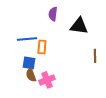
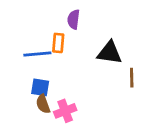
black triangle: (79, 26) -> (110, 53), moved
orange rectangle: (42, 47) -> (58, 43), moved

